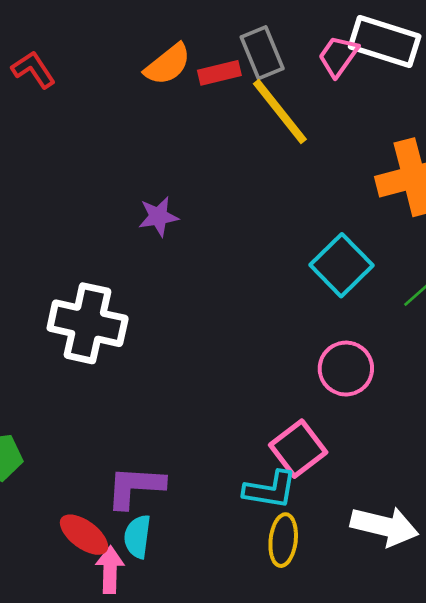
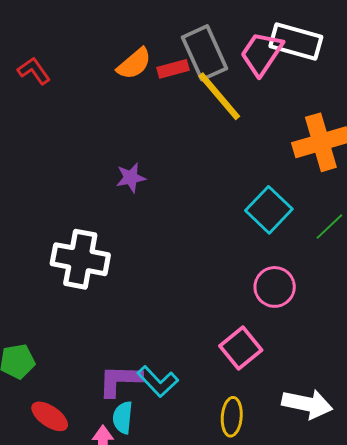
gray rectangle: (262, 53) -> (205, 53), size x1.4
pink trapezoid: (338, 56) -> (262, 53), size x1.4
cyan L-shape: (270, 490) -> (158, 382), moved, turned 39
red ellipse: (84, 535) -> (50, 416), moved

